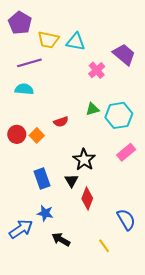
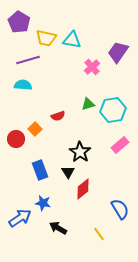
purple trapezoid: (124, 54) -> (118, 52), turned -95
red circle: (17, 134) -> (16, 139), moved
red diamond: (87, 198) -> (83, 189), turned 30

